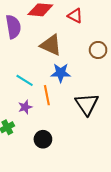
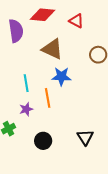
cyan line: (25, 80) -> (26, 83), turned 48
black triangle: (87, 104) -> (85, 137), moved, size x0.7

